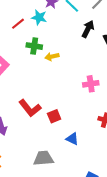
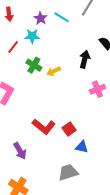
black arrow: (88, 29) -> (85, 59), moved
green cross: (34, 46) -> (34, 65), turned 35
blue triangle: (72, 139) -> (82, 147), moved

